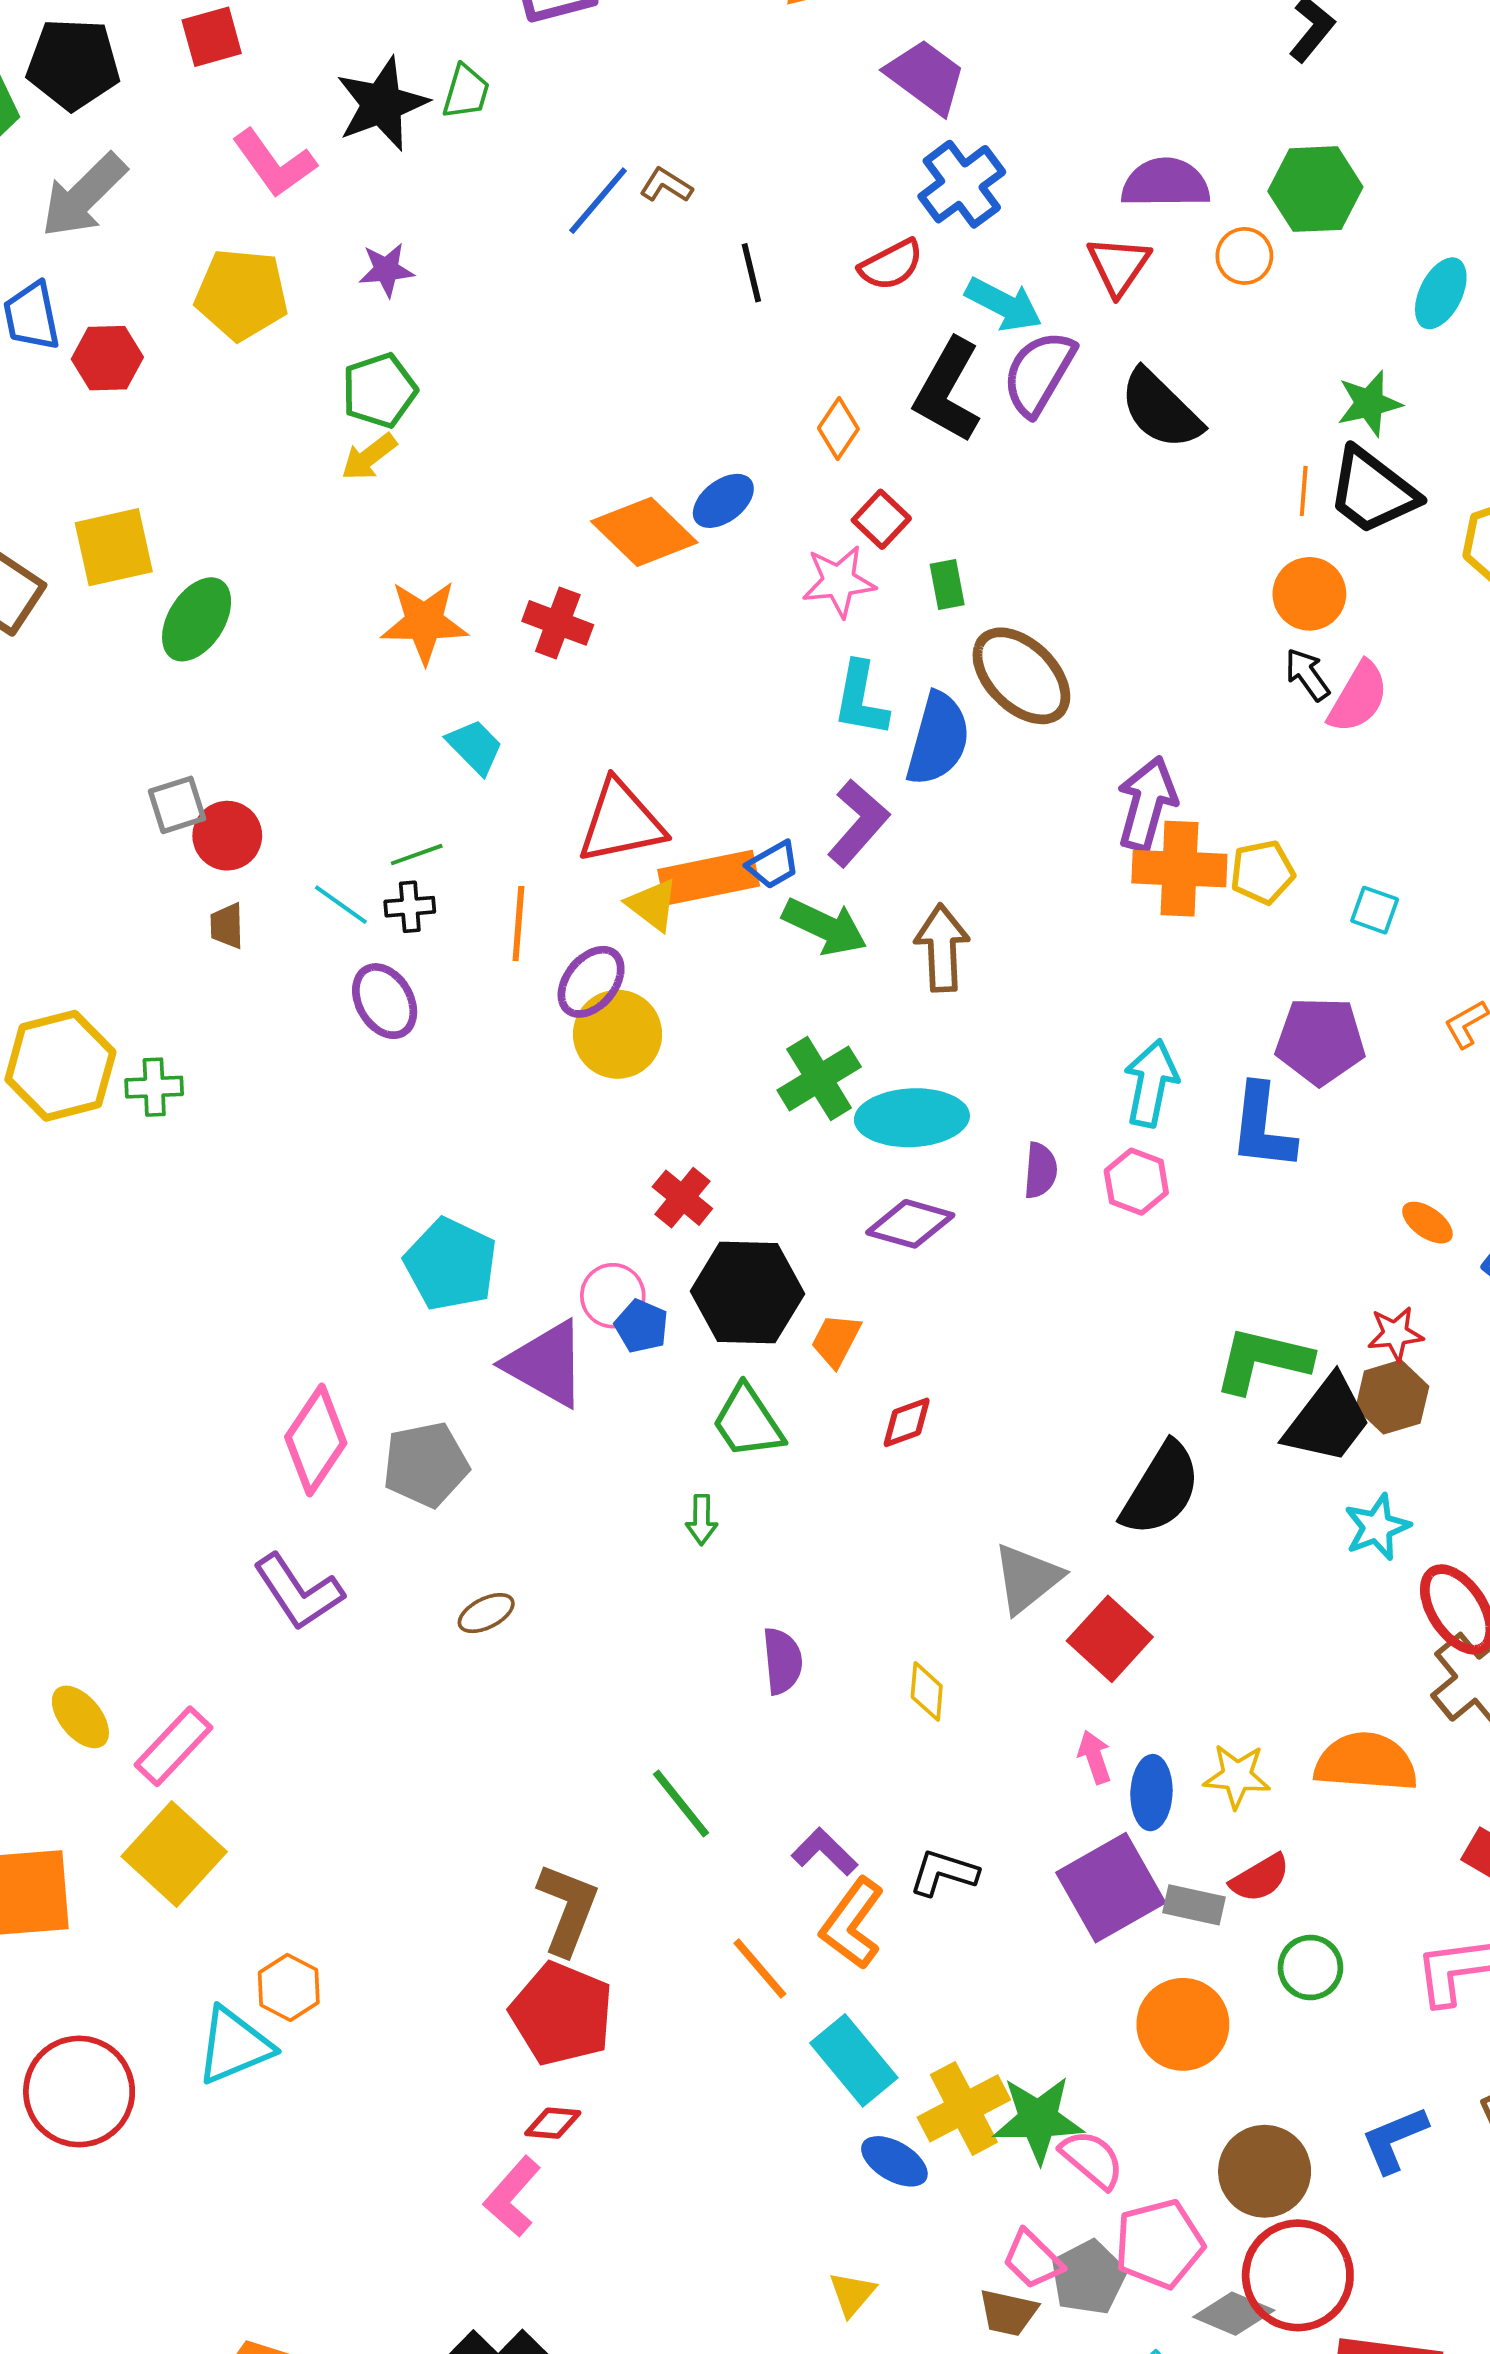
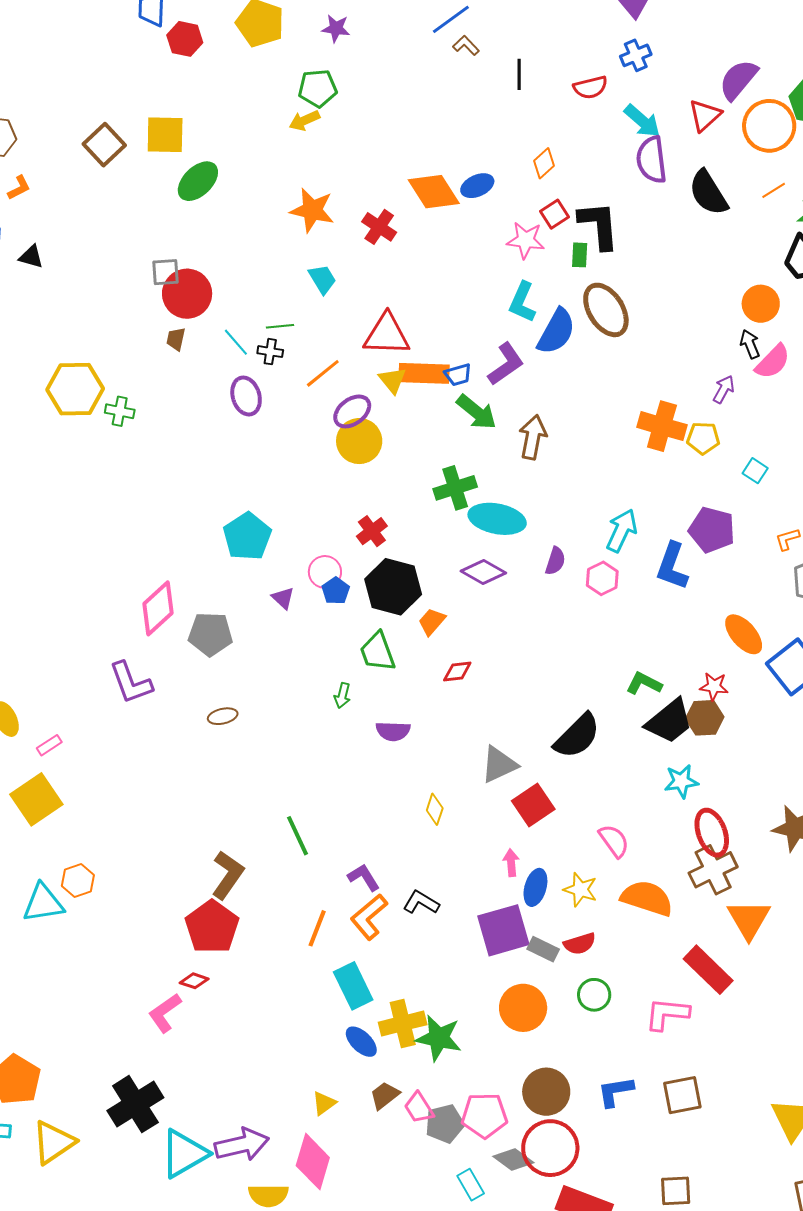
purple semicircle: (1165, 183) -> (738, 80), turned -63
blue cross: (962, 184) -> (636, 55), size x0.7
brown L-shape: (666, 185) -> (466, 46), moved
orange circle: (1244, 256) -> (769, 126), size x1.8
purple semicircle: (1039, 373) -> (652, 160), turned -51
black L-shape: (948, 390) -> (599, 225), moved, turned 132
orange line: (1304, 491) -> (774, 190), moved, turned 40
purple arrow: (1147, 804) -> (724, 389), moved, size x0.6
red circle: (227, 836) -> (187, 294), size x1.4
orange line: (518, 924) -> (323, 373), turned 33
orange ellipse: (1427, 1223) -> (744, 634), size x1.6
green L-shape: (1263, 1360) -> (644, 683), size x0.7
purple triangle: (546, 1364) -> (283, 598), size x0.5
purple semicircle: (782, 1661) -> (393, 731), moved, turned 84
pink rectangle: (174, 1746) -> (49, 745), size x0.6
orange line: (760, 1969) -> (317, 928), turned 48
pink semicircle: (1092, 2159) -> (614, 841), moved
brown trapezoid: (1008, 2313) -> (385, 1095), moved, turned 116

